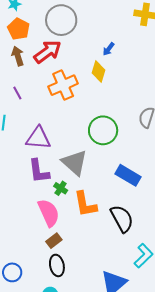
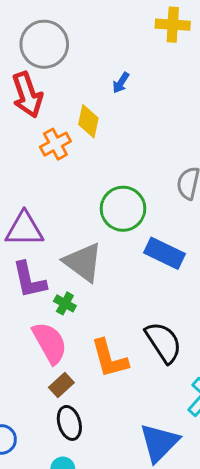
red arrow: (48, 52) -> (27, 95), turned 112
yellow diamond: (98, 71) -> (88, 121), moved
orange cross: (63, 85) -> (55, 144), size x0.7
blue rectangle: (128, 175) -> (165, 253), moved
orange L-shape: (85, 204) -> (109, 359), moved

